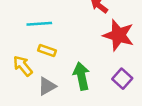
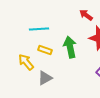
green arrow: (81, 76) -> (70, 47), moved

